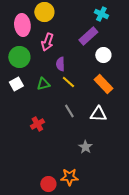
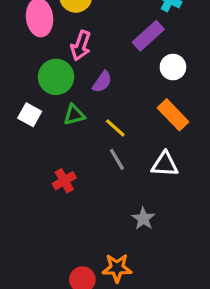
green circle: (19, 57) -> (56, 77), moved
purple semicircle: (60, 64) -> (102, 82), turned -144
yellow line: (68, 82) -> (115, 128), moved
white square: (16, 84) -> (30, 115), turned -32

